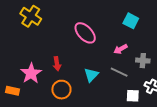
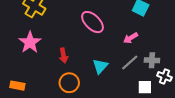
gray cross: (143, 61) -> (152, 60), moved
gray line: (119, 72) -> (130, 62), turned -66
pink star: (31, 73) -> (30, 42), moved

